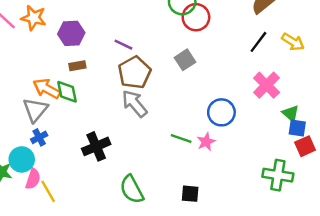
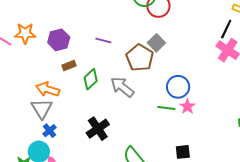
black line: (258, 42) -> (226, 29), moved
brown pentagon: (134, 72) -> (140, 58), moved
green diamond: (67, 92) -> (91, 79), moved, turned 70
blue circle: (221, 112) -> (178, 87), moved

